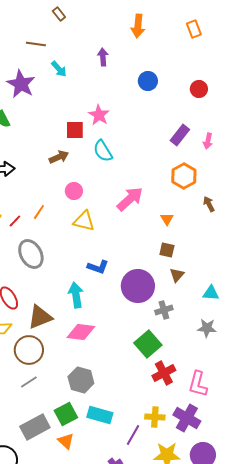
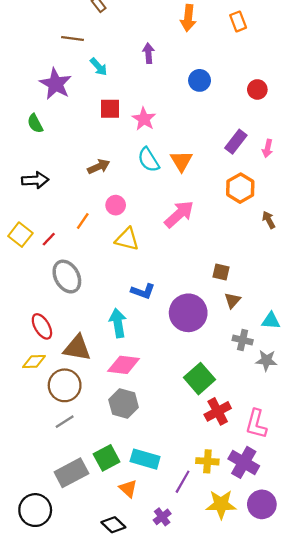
orange rectangle: (194, 29) -> (238, 21), moved
red square: (75, 130) -> (110, 109), moved
orange line: (39, 212) -> (83, 221), moved
orange triangle: (167, 219) -> (181, 161), moved, size x1.5
gray cross: (164, 310) -> (243, 340), moved, turned 30
brown triangle: (40, 317) -> (77, 348), turned 32
gray hexagon: (81, 380) -> (124, 403), moved
orange triangle: (66, 441) -> (128, 489), moved

